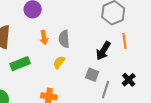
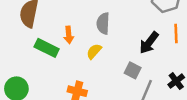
orange arrow: (44, 38) -> (69, 35), moved
green rectangle: (20, 64) -> (47, 48), turned 42

